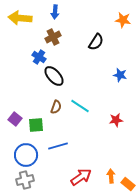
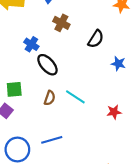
brown cross: (53, 37) -> (61, 23), moved, turned -35
black semicircle: (96, 42) -> (96, 39), moved
green square: (36, 125) -> (14, 89), moved

